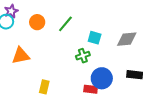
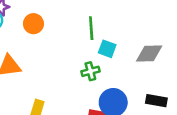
green line: (65, 24) -> (91, 28), moved, turned -48

